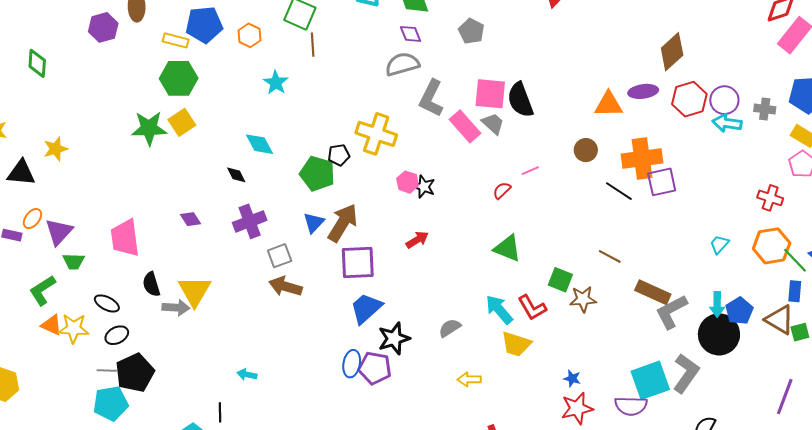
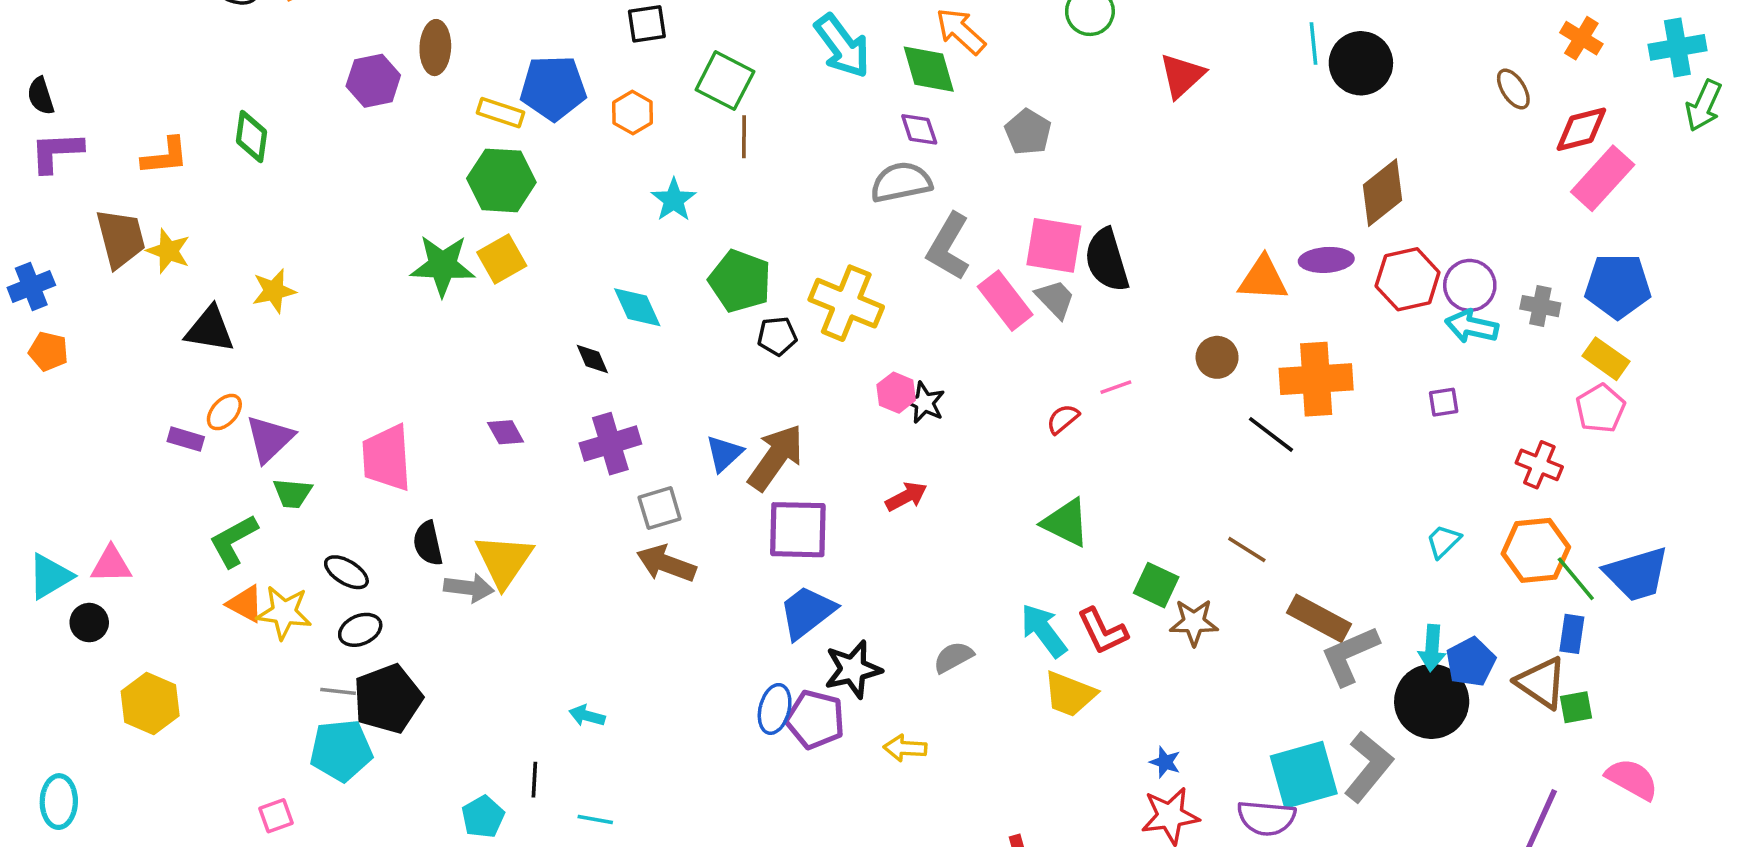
green pentagon: (317, 174) -> (740, 281), moved
purple square: (662, 182) -> (1444, 402), moved, size x0.6
yellow arrow: (469, 379) -> (905, 748), moved

